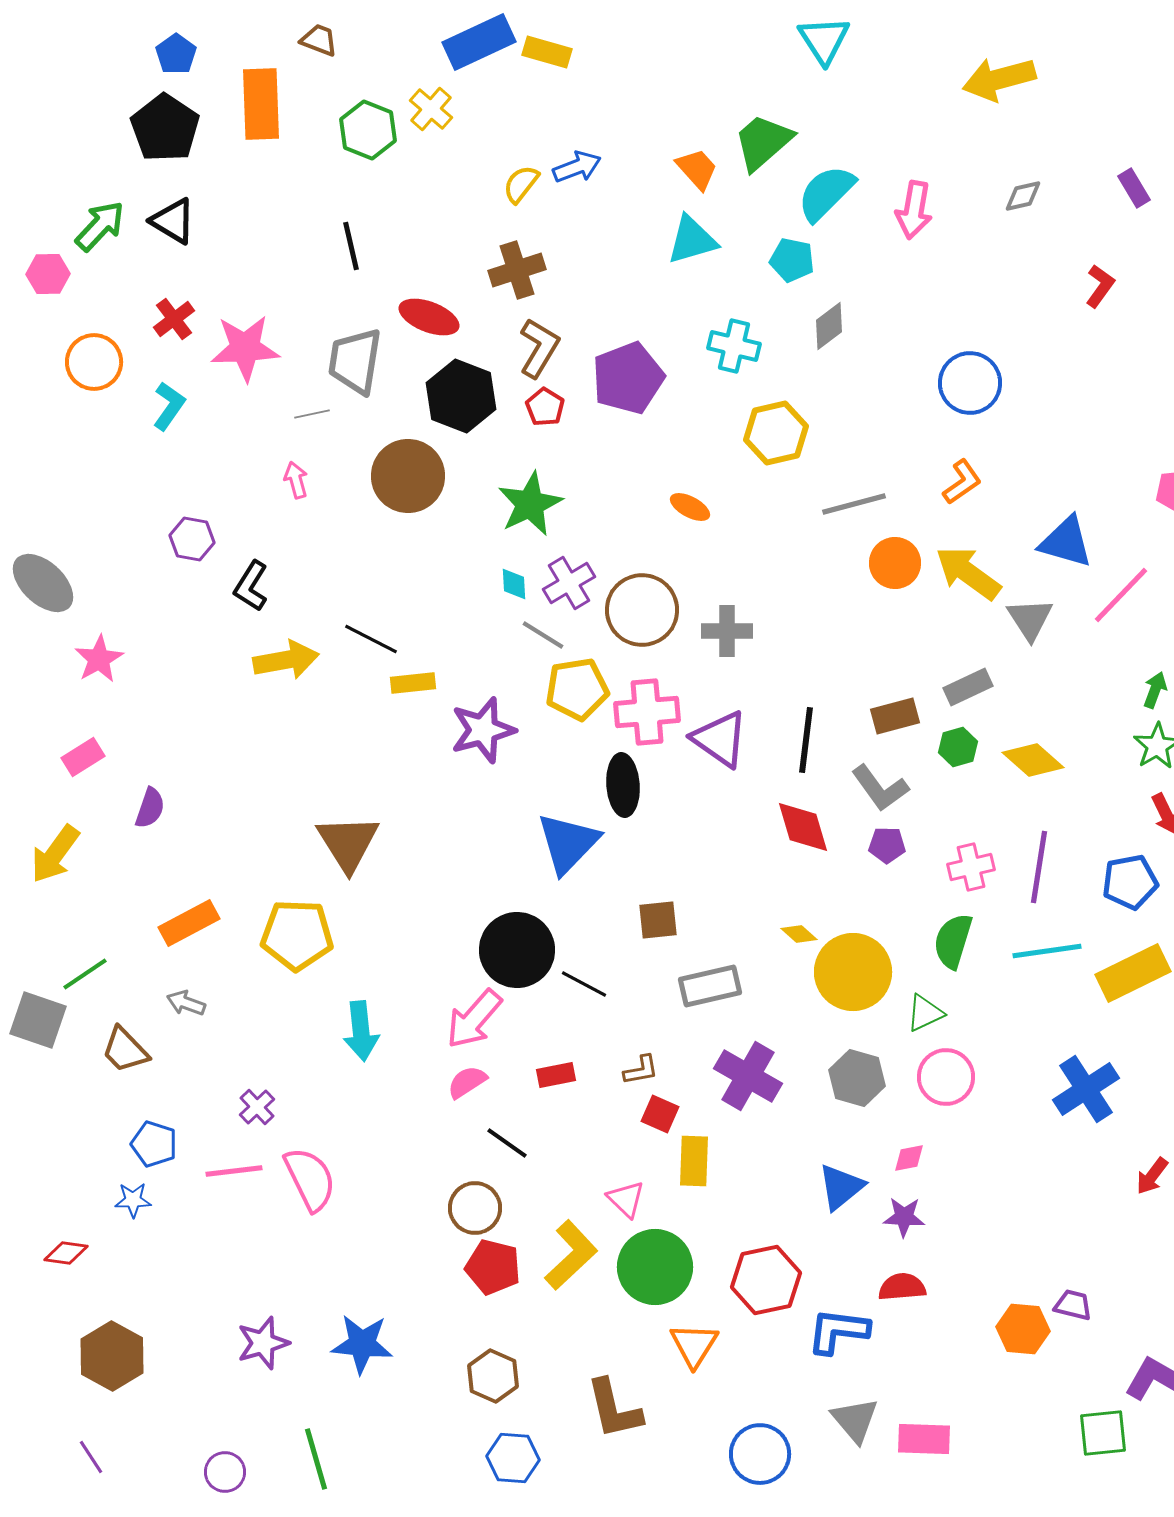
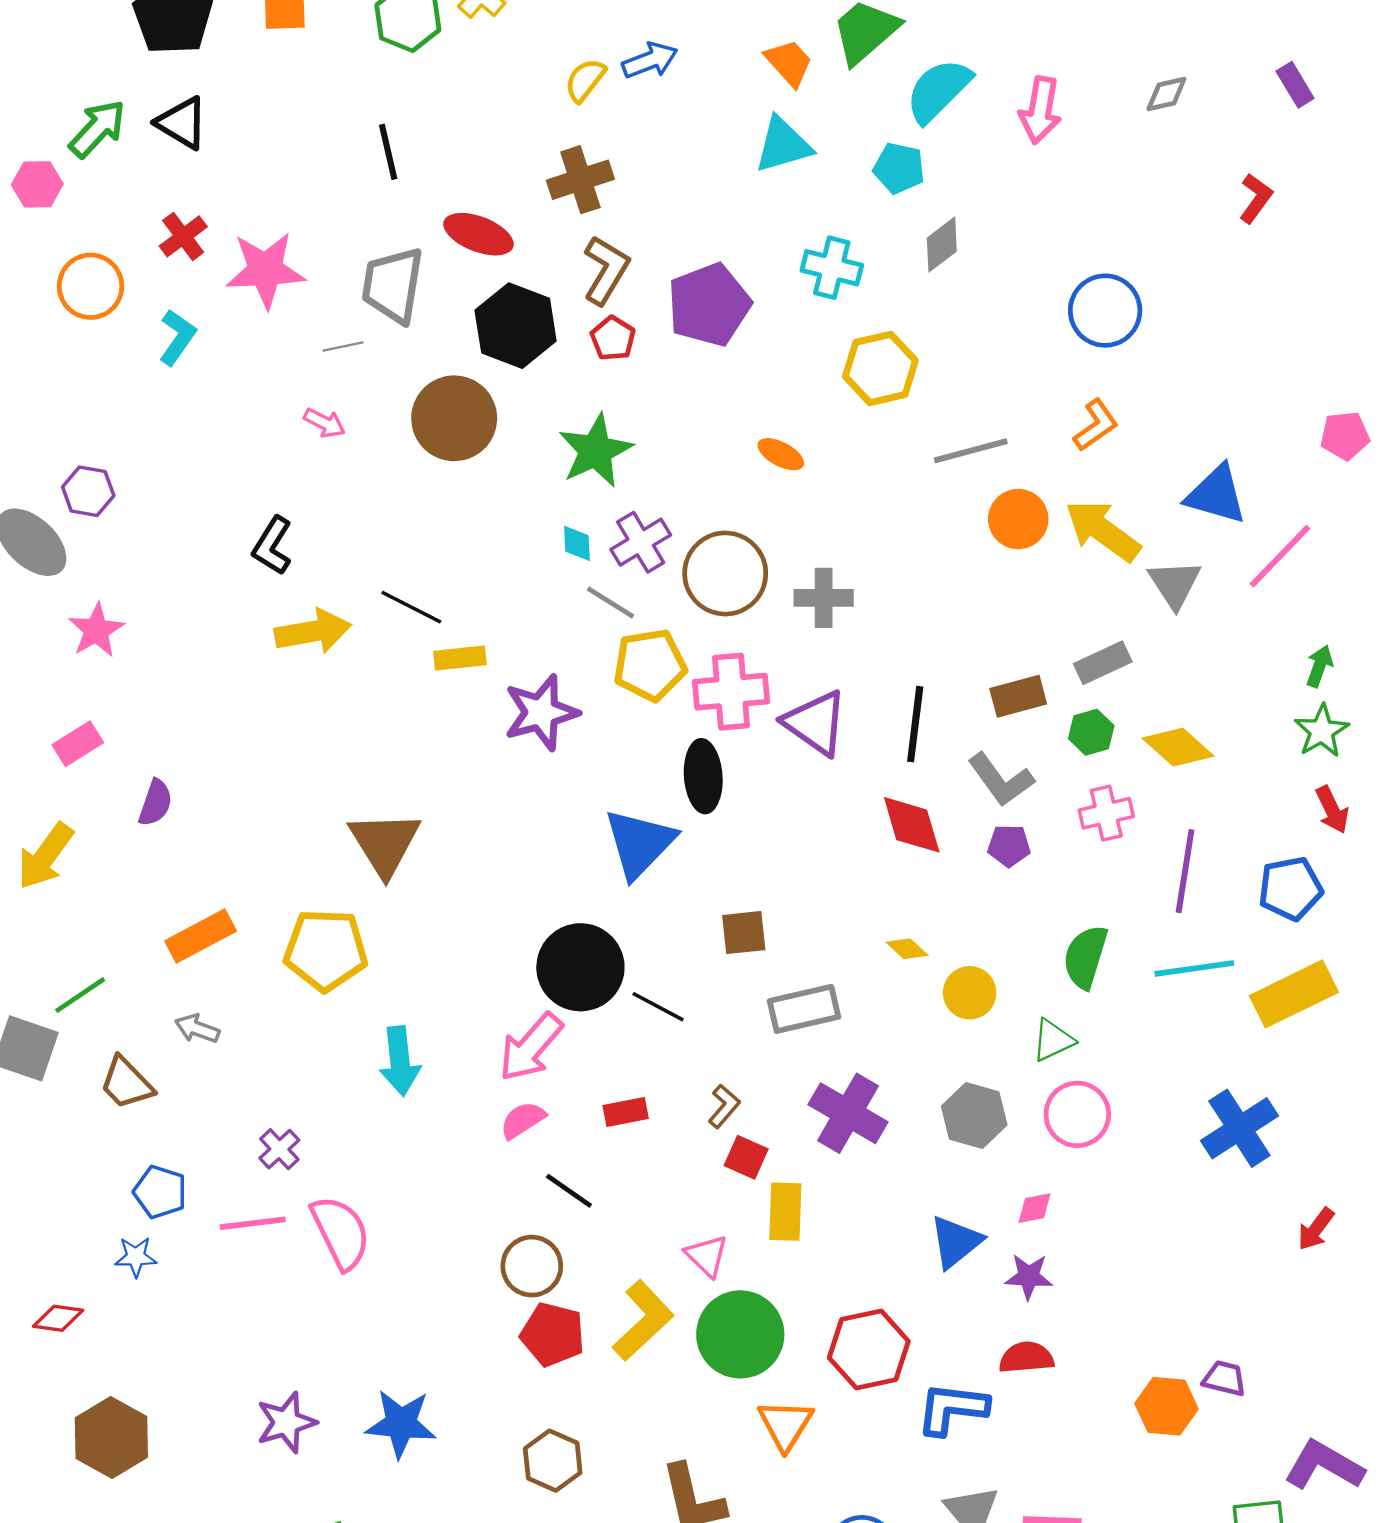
pink arrow: (296, 480) -> (324, 423), turned 132
purple hexagon: (192, 539) -> (88, 491), moved
pink cross: (971, 867) -> (1106, 813), moved
yellow circle: (853, 972) -> (970, 993), size x0.6
brown L-shape: (641, 1070) -> (724, 1106), turned -39

